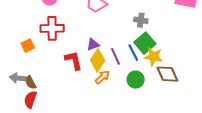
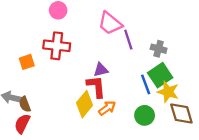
purple line: (115, 56) -> (128, 40), moved
red L-shape: (74, 60) -> (96, 87), moved
yellow diamond: (98, 60) -> (85, 104), moved

